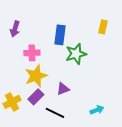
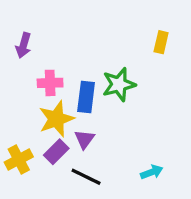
blue rectangle: (60, 35) -> (86, 97), moved
purple triangle: (63, 89) -> (84, 139), moved, turned -32

